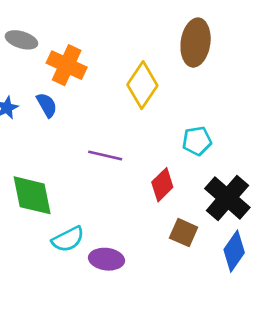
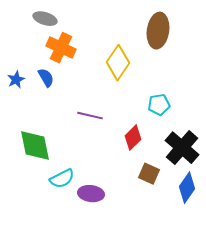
gray ellipse: (21, 40) -> (45, 19), moved

